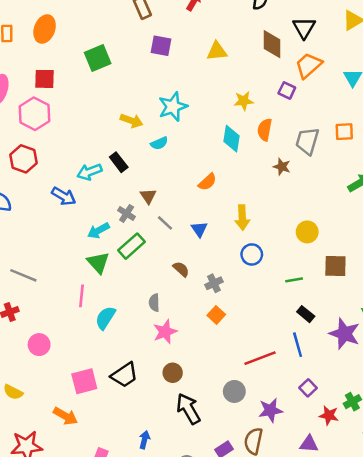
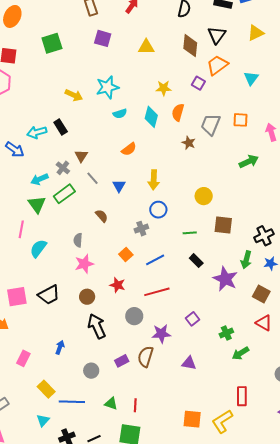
cyan semicircle: (159, 143) -> (120, 114), moved
gray cross: (214, 283) -> (141, 229), moved
blue line: (298, 345) -> (155, 260), moved, turned 72
red star: (329, 415) -> (117, 285), moved

